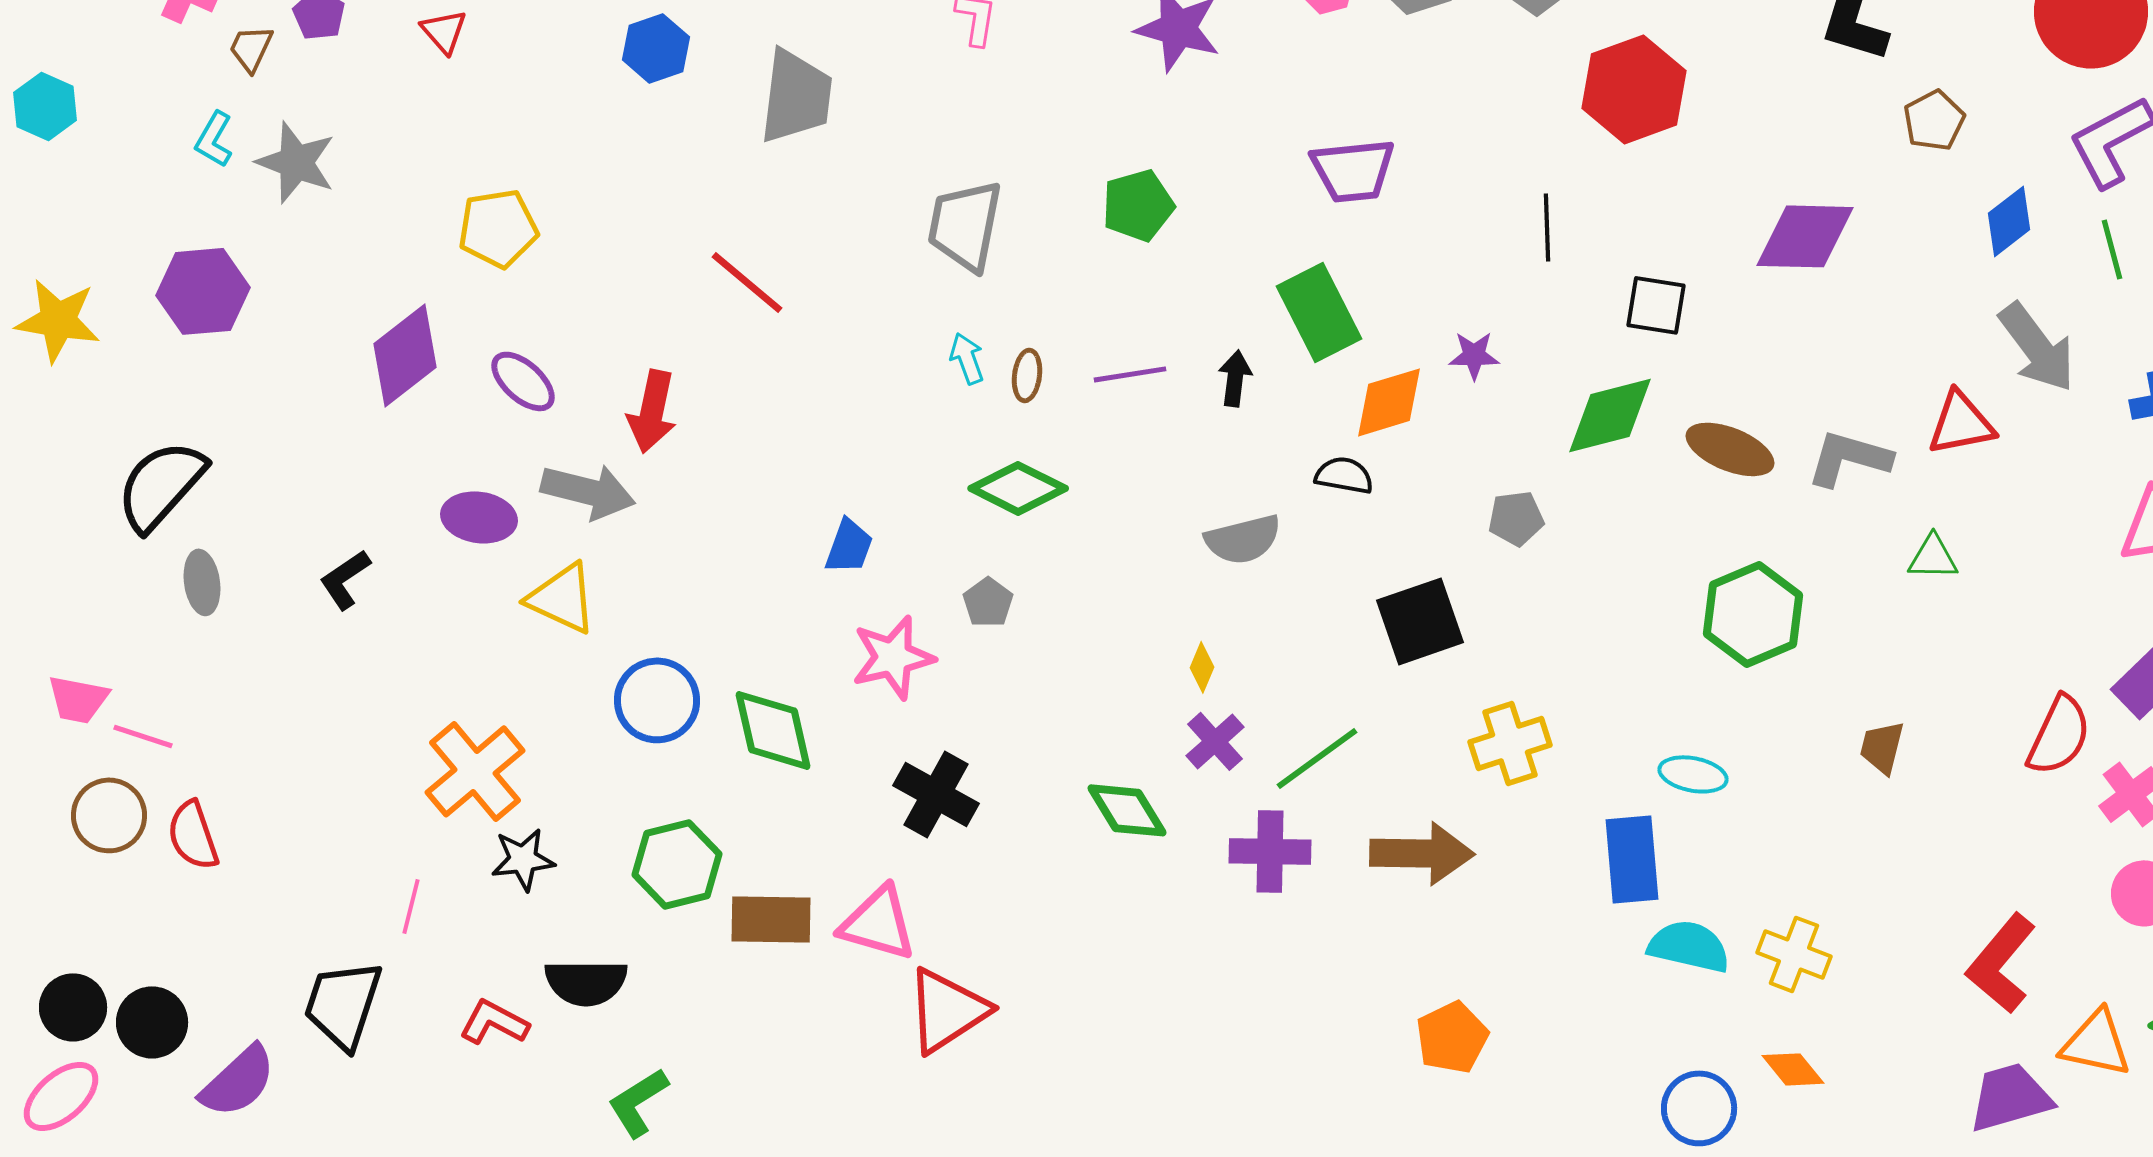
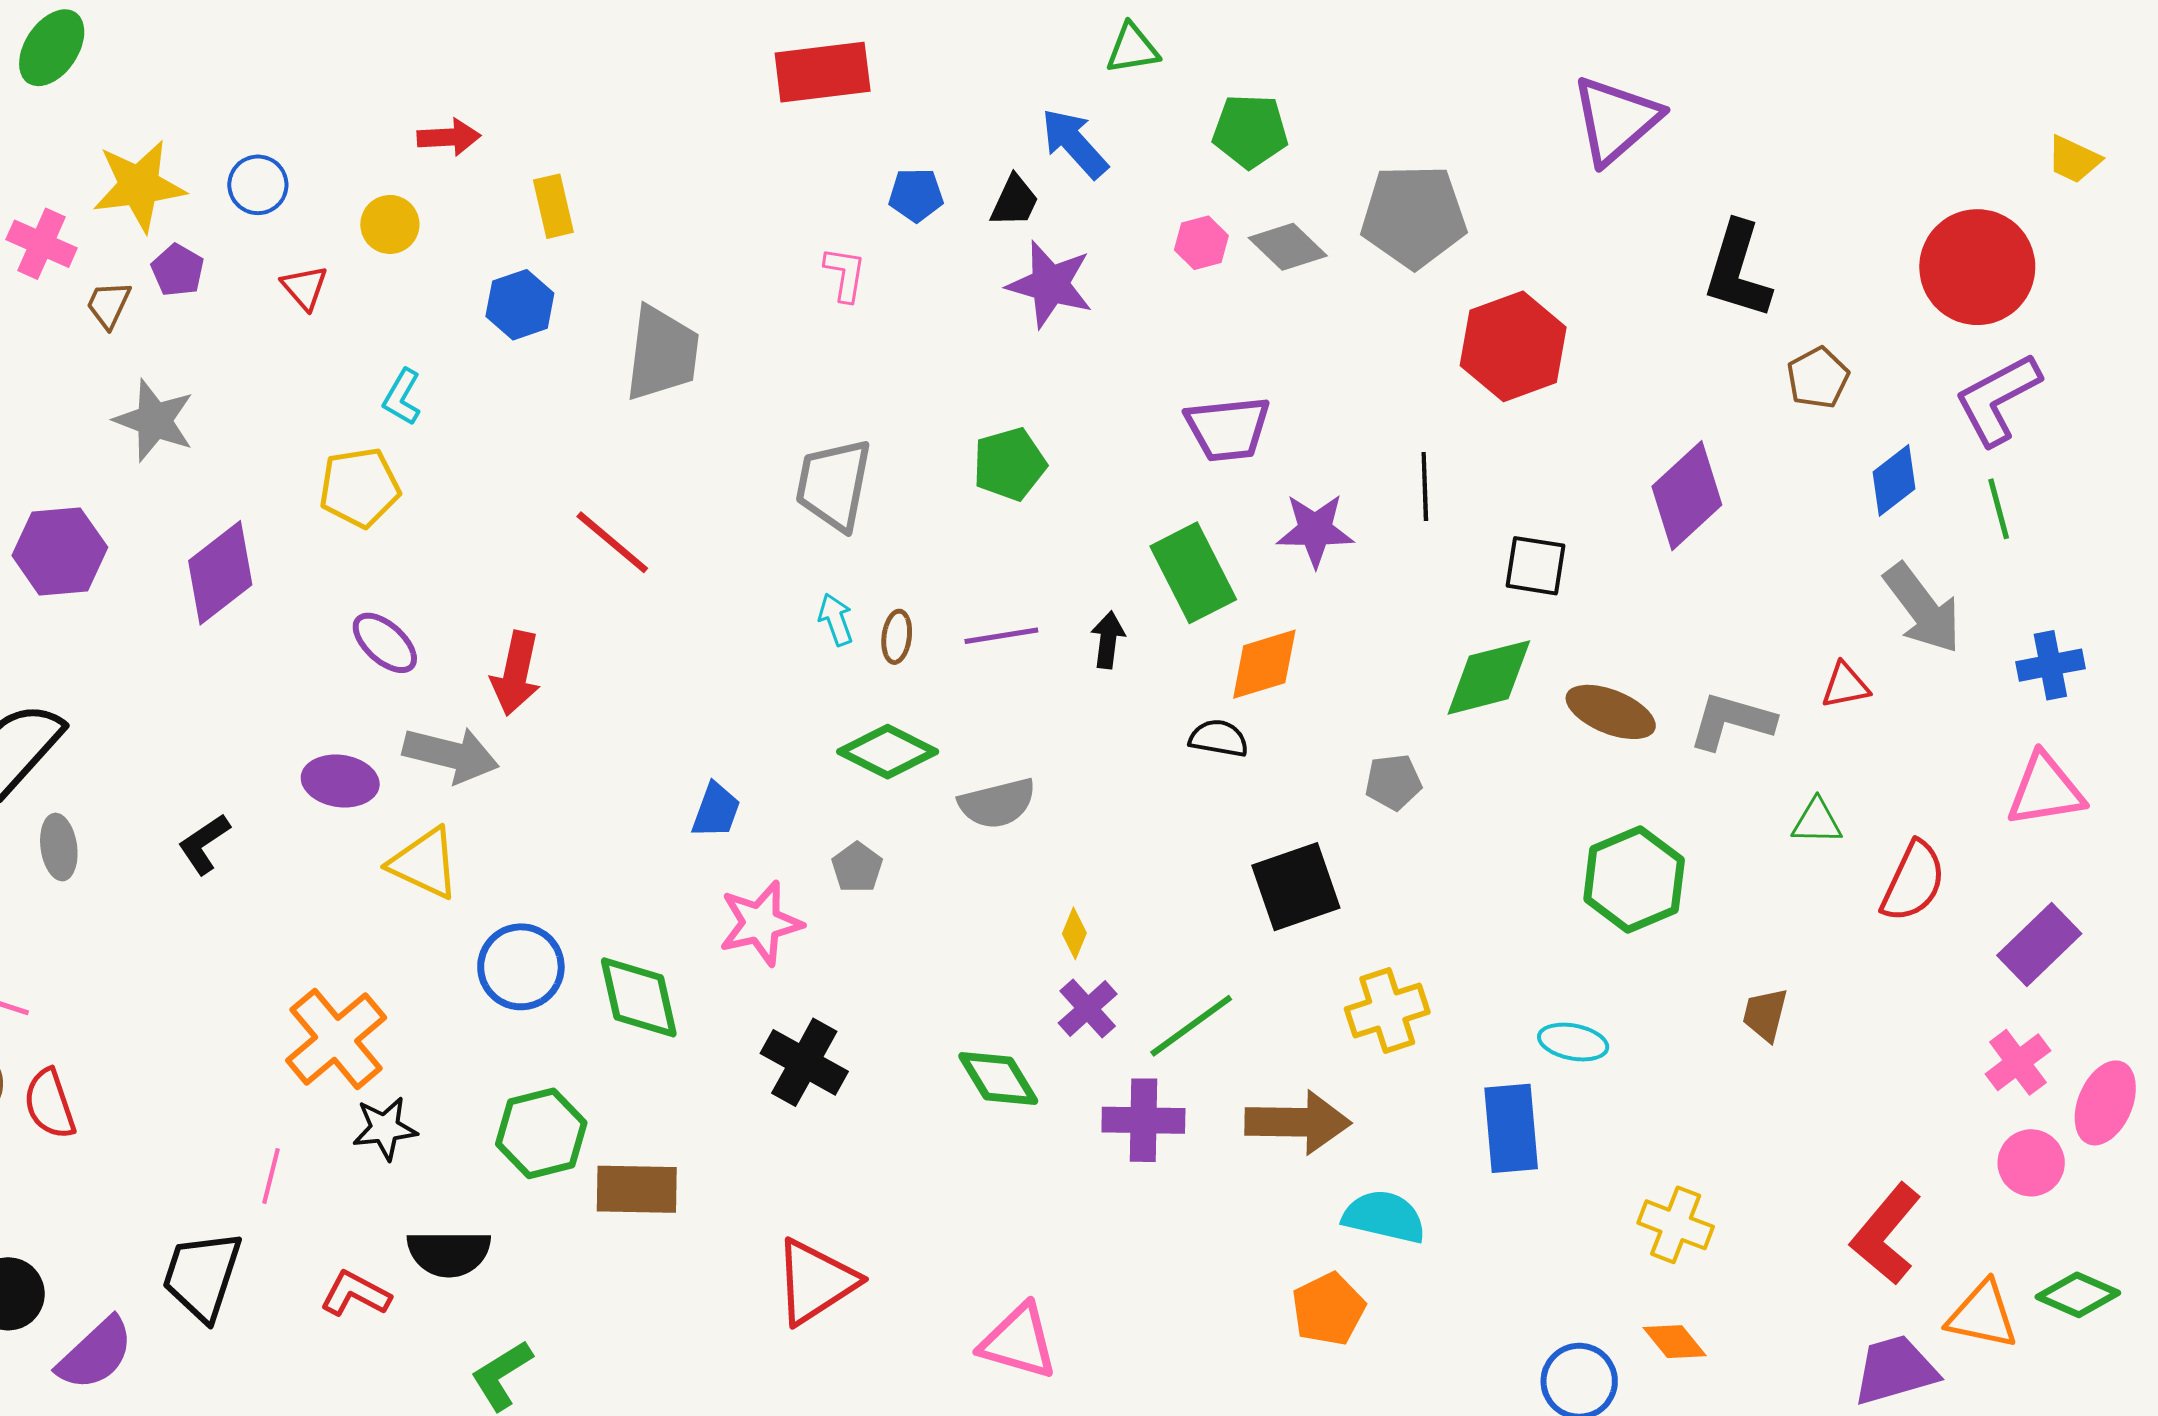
cyan L-shape: (214, 139) -> (402, 397), moved
purple diamond: (1805, 236) -> (1687, 496), turned -44
purple diamond: (405, 355) -> (220, 573), moved
purple star: (1474, 355) -> (1315, 530), moved, size x1.5
red triangle: (1961, 423) -> (1845, 686), size x0.7
gray semicircle: (1243, 539) -> (997, 803), moved
red semicircle: (2059, 735) -> (1913, 882), moved
pink triangle: (878, 923) -> (1019, 1342), moved
cyan semicircle: (1689, 946) -> (1384, 1217), moved

